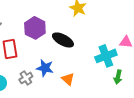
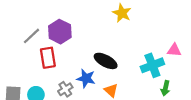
purple hexagon: (35, 28) -> (60, 32), moved
black ellipse: (63, 40) -> (106, 61), moved

